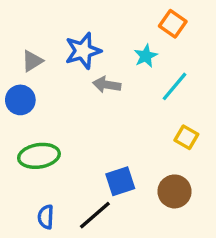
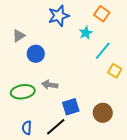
blue star: (83, 51) -> (59, 16), moved
gray arrow: (107, 85) -> (50, 85), moved
blue circle: (20, 100) -> (36, 54), moved
yellow square: (186, 137) -> (115, 71), moved

